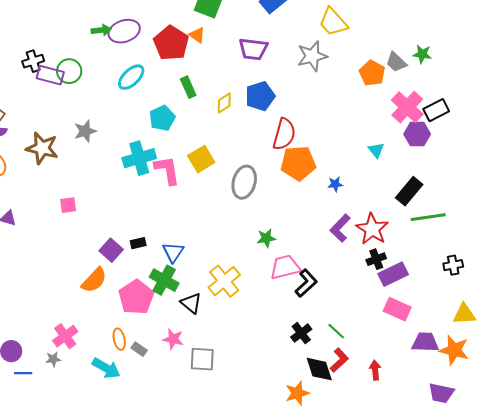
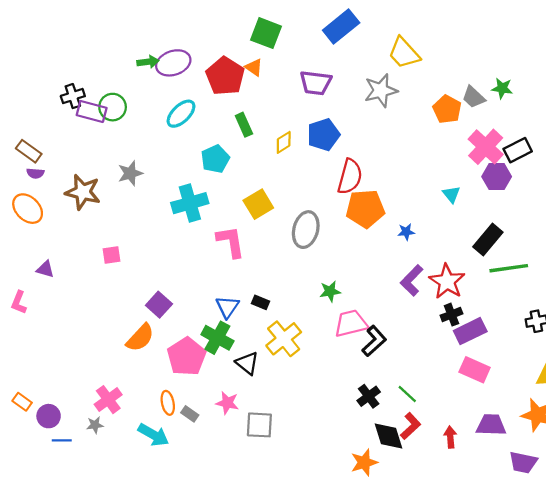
pink L-shape: (167, 170) -> (231, 242), moved
black rectangle: (138, 243) -> (260, 302), moved, turned 35
purple trapezoid: (425, 342) -> (491, 425), moved

